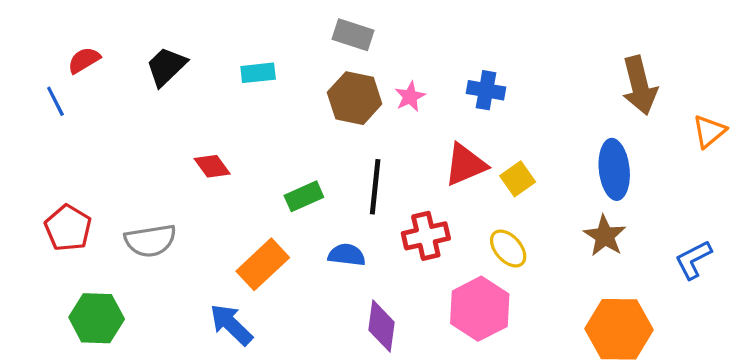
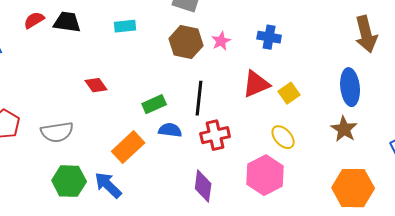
red semicircle: (84, 60) -> (34, 20), moved
black trapezoid: (166, 66) -> (67, 22), turned 52
red cross: (426, 236) -> (215, 135), moved
blue semicircle: (347, 255) -> (170, 130), moved
green hexagon: (97, 318) -> (69, 181), moved

